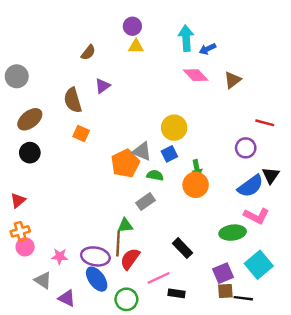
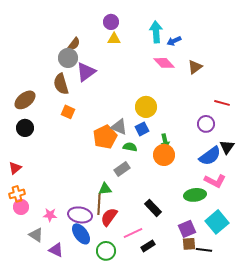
gray circle: (17, 76) -> (68, 58), moved
purple triangle: (103, 86) -> (86, 72), size x1.5
black rectangle: (177, 293) -> (148, 246), turned -40

